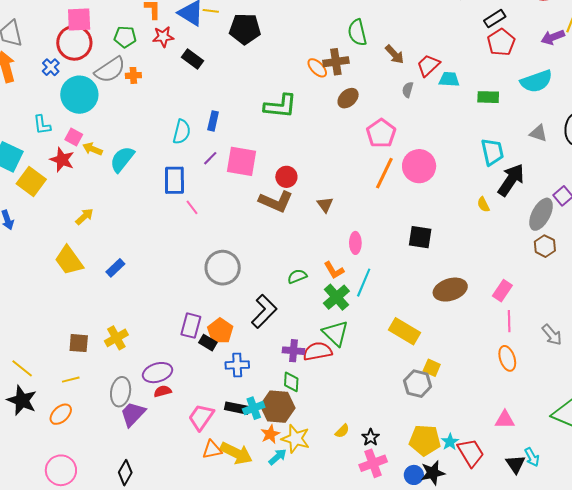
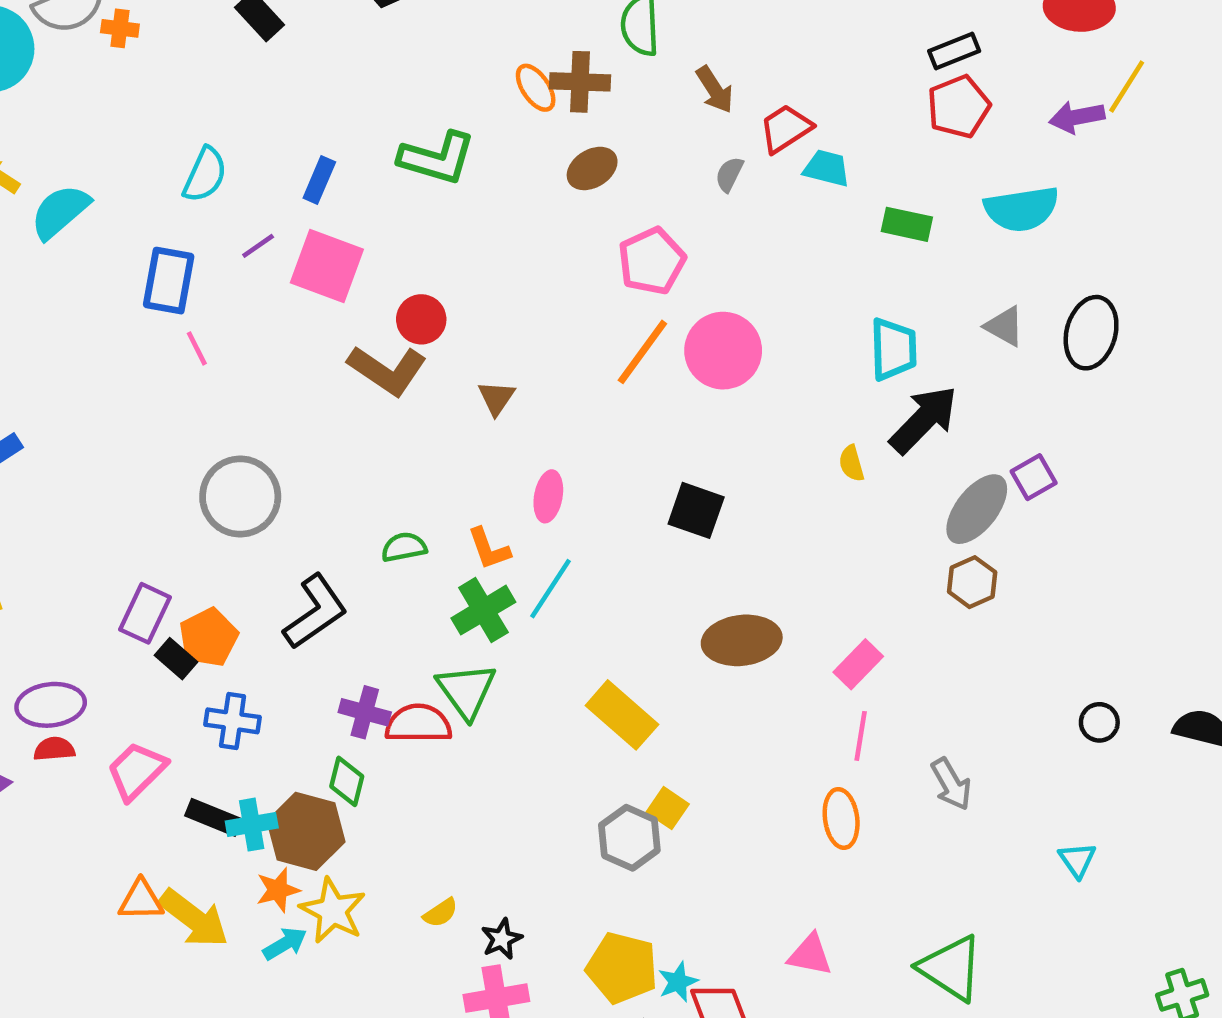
blue rectangle: (213, 121) -> (319, 180), moved
pink trapezoid: (201, 417) -> (137, 771), moved

